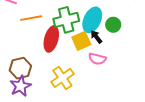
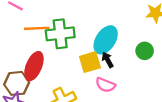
green cross: (66, 20) -> (60, 34), moved
green circle: (113, 25) -> (145, 51), moved
red ellipse: (51, 39) -> (34, 66), moved

